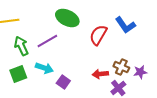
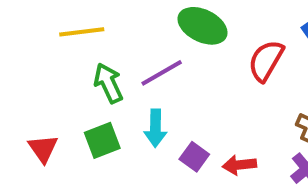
cyan arrow: (44, 68) -> (155, 128), turned 72
red arrow: (100, 74) -> (239, 165), moved

